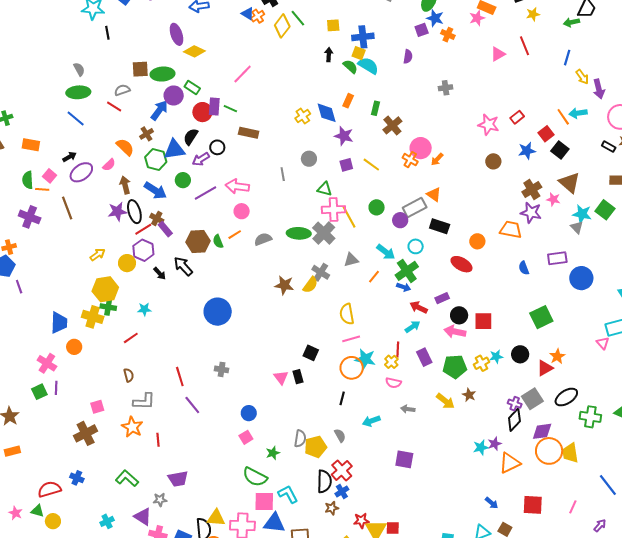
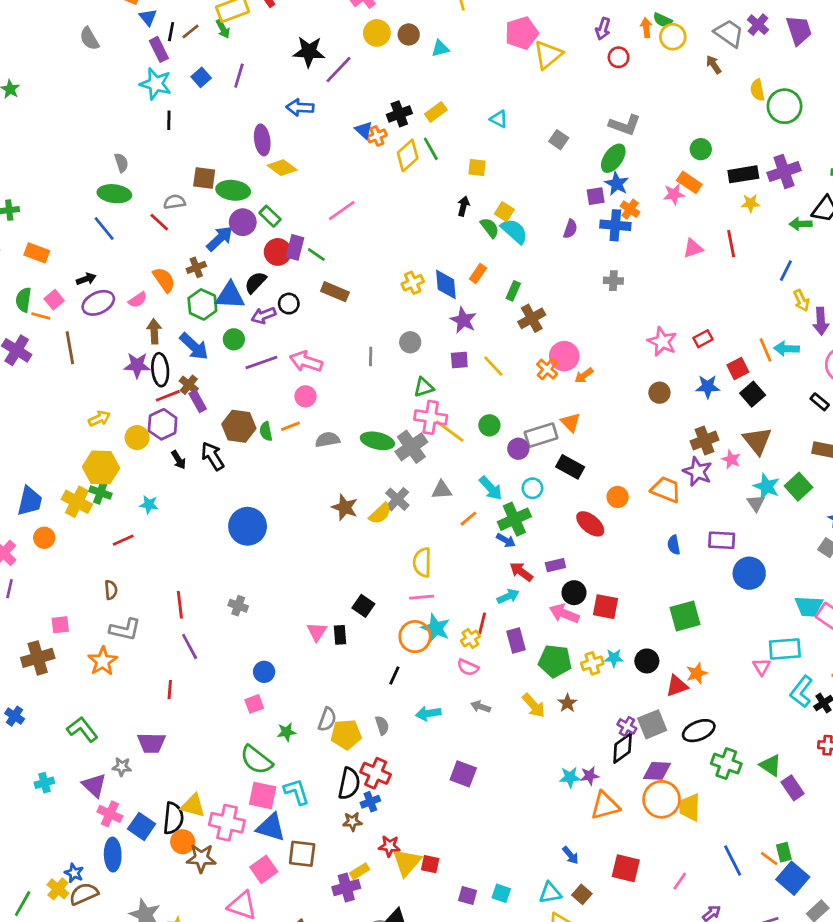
blue cross: (363, 37) -> (615, 225), moved
green triangle: (325, 189) -> (424, 387), turned -42
yellow line: (349, 217) -> (450, 431), turned -35
red line: (158, 440) -> (170, 690), moved
red cross: (342, 470) -> (376, 773), turned -35

